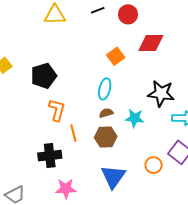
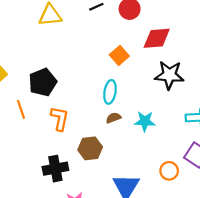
black star: (161, 93) -> (169, 75), moved
orange line: (73, 133) -> (21, 109), moved
brown hexagon: (106, 137) -> (90, 148), moved

